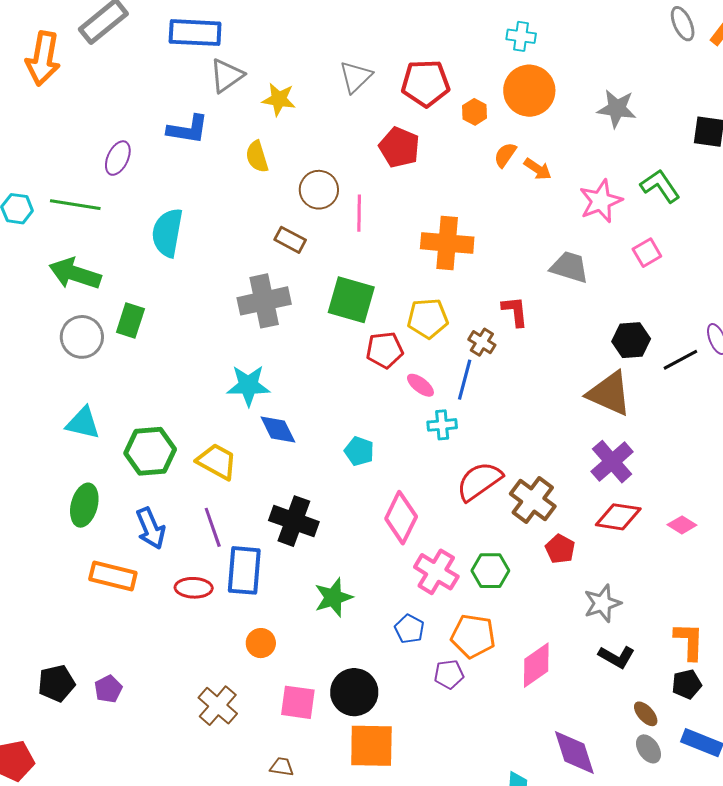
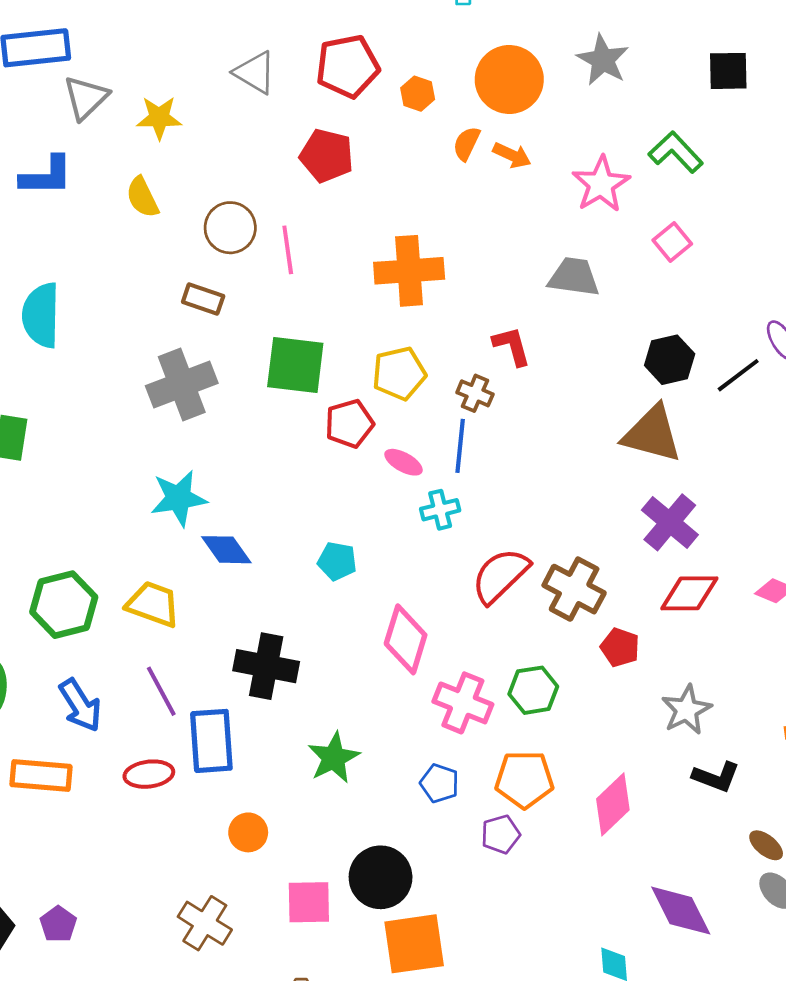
gray triangle: (356, 77) -> (255, 73), turned -36
orange circle: (529, 91) -> (509, 80), moved
gray star: (617, 109) -> (603, 60), turned 30

